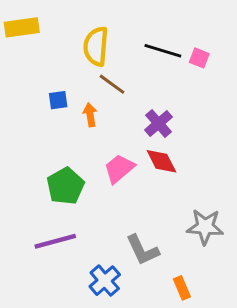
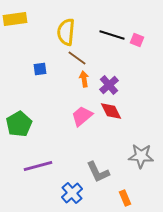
orange arrow: (90, 115) -> (84, 79), moved
green pentagon: (65, 186) -> (19, 124), moved

